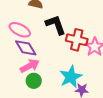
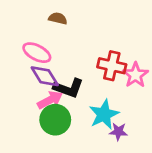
black L-shape: (56, 25) -> (68, 88), moved, turned 130
green circle: (34, 81) -> (55, 120), size x1.5

